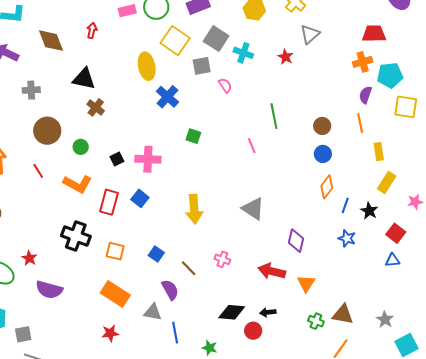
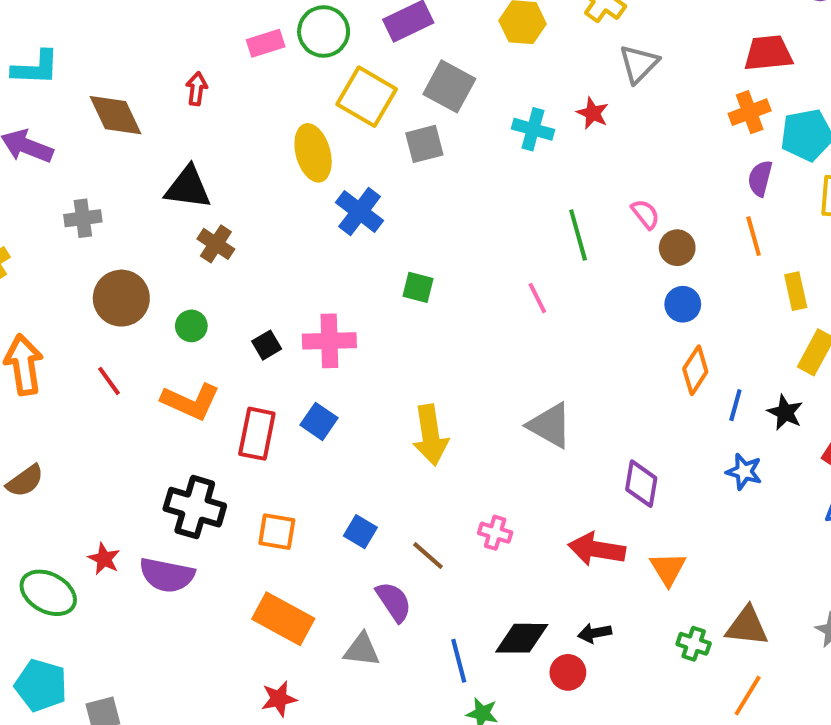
cyan cross: (243, 53) -> (533, 129), moved
pink semicircle: (225, 85) -> (645, 214), moved
purple semicircle: (49, 290) -> (167, 575), moved
blue line: (175, 333) -> (459, 661), moved

